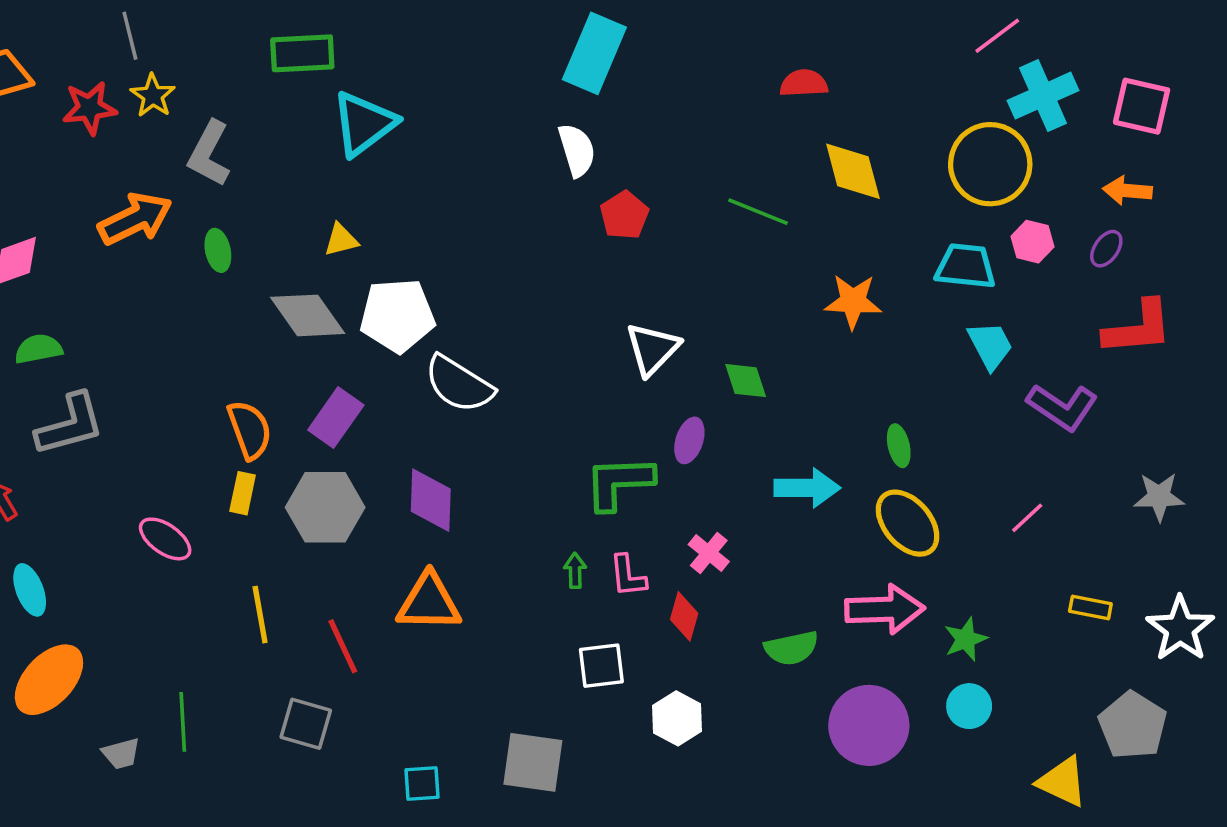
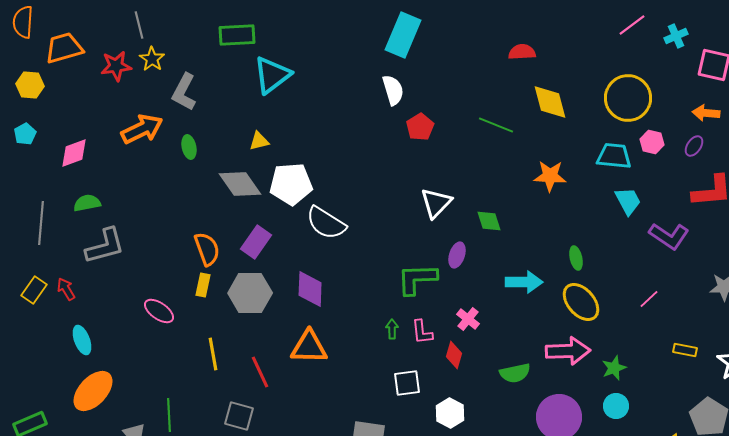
cyan cross: (1043, 96) -> (676, 36), moved, size x0.6

